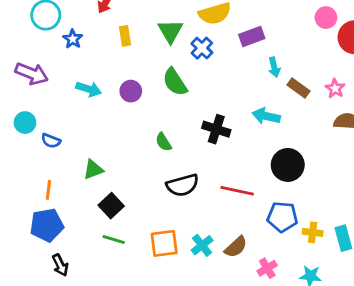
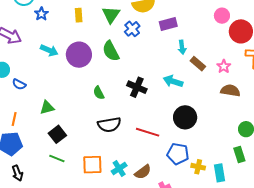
purple circle: (131, 91) -> (79, 55), size x1.6

